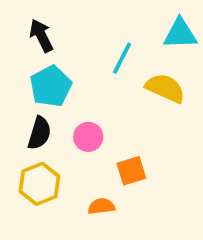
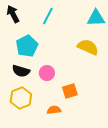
black arrow: (41, 36) -> (13, 14), moved
cyan line: (122, 58) -> (48, 16), moved
black semicircle: (39, 133) -> (21, 71), turned 90

